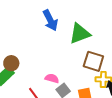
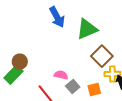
brown square: (93, 61) -> (102, 56), turned 30

